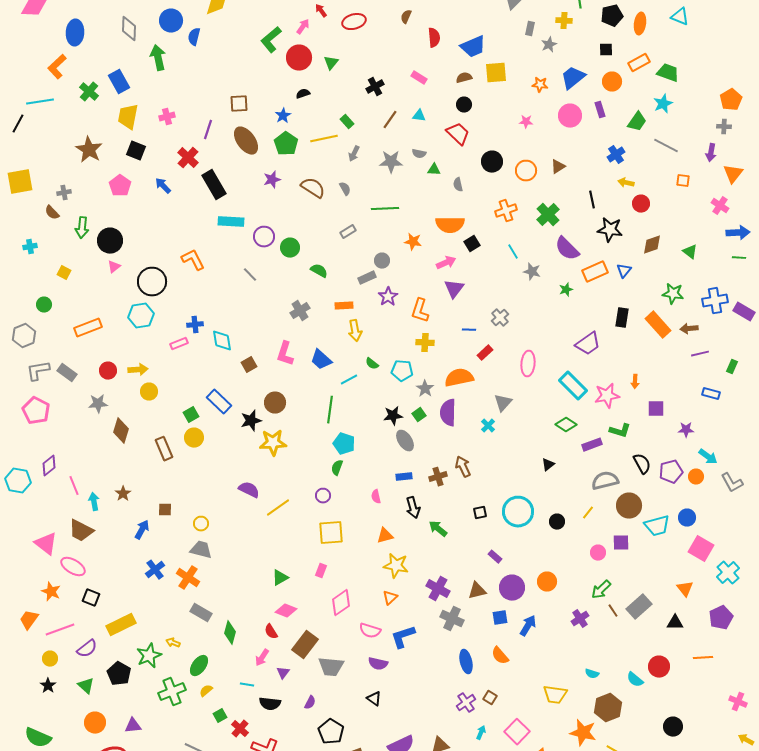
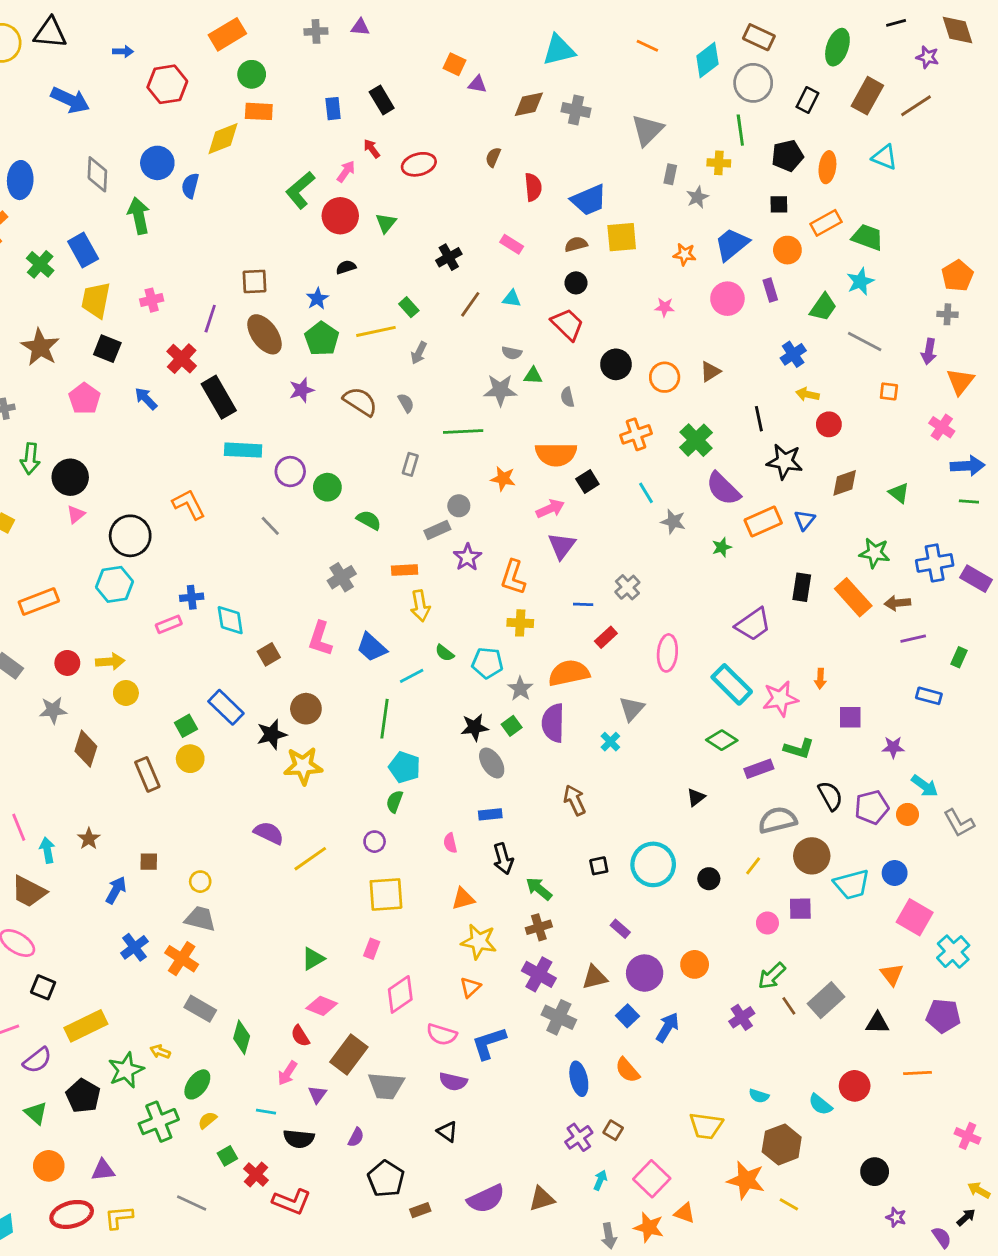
gray star: (391, 162) -> (500, 390), moved
gray rectangle: (348, 232) -> (410, 464), turned -42
brown cross: (438, 477) -> (539, 927), moved
blue square: (500, 618) -> (627, 1016), turned -35
purple pentagon: (721, 618) -> (943, 1016), turned 30

